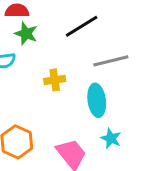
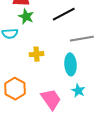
yellow cross: (55, 80) -> (37, 54), moved

